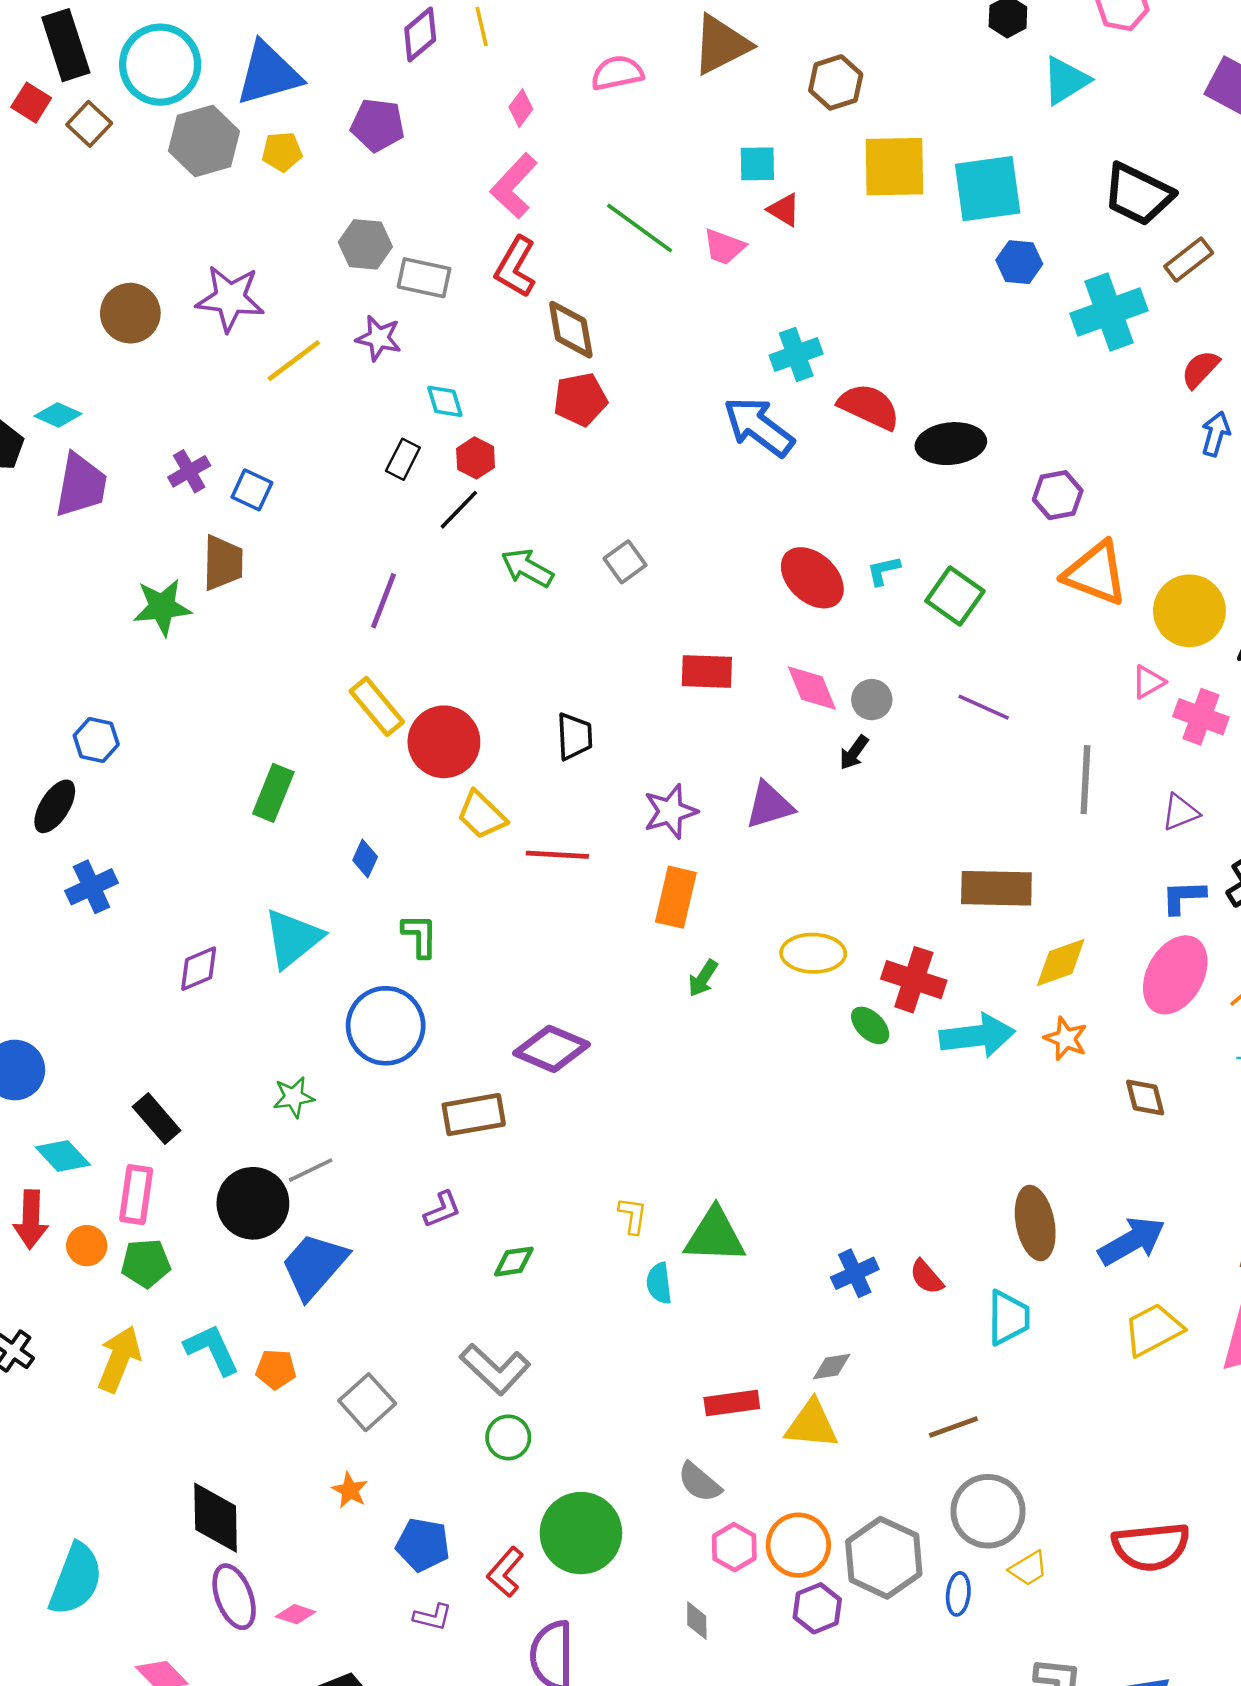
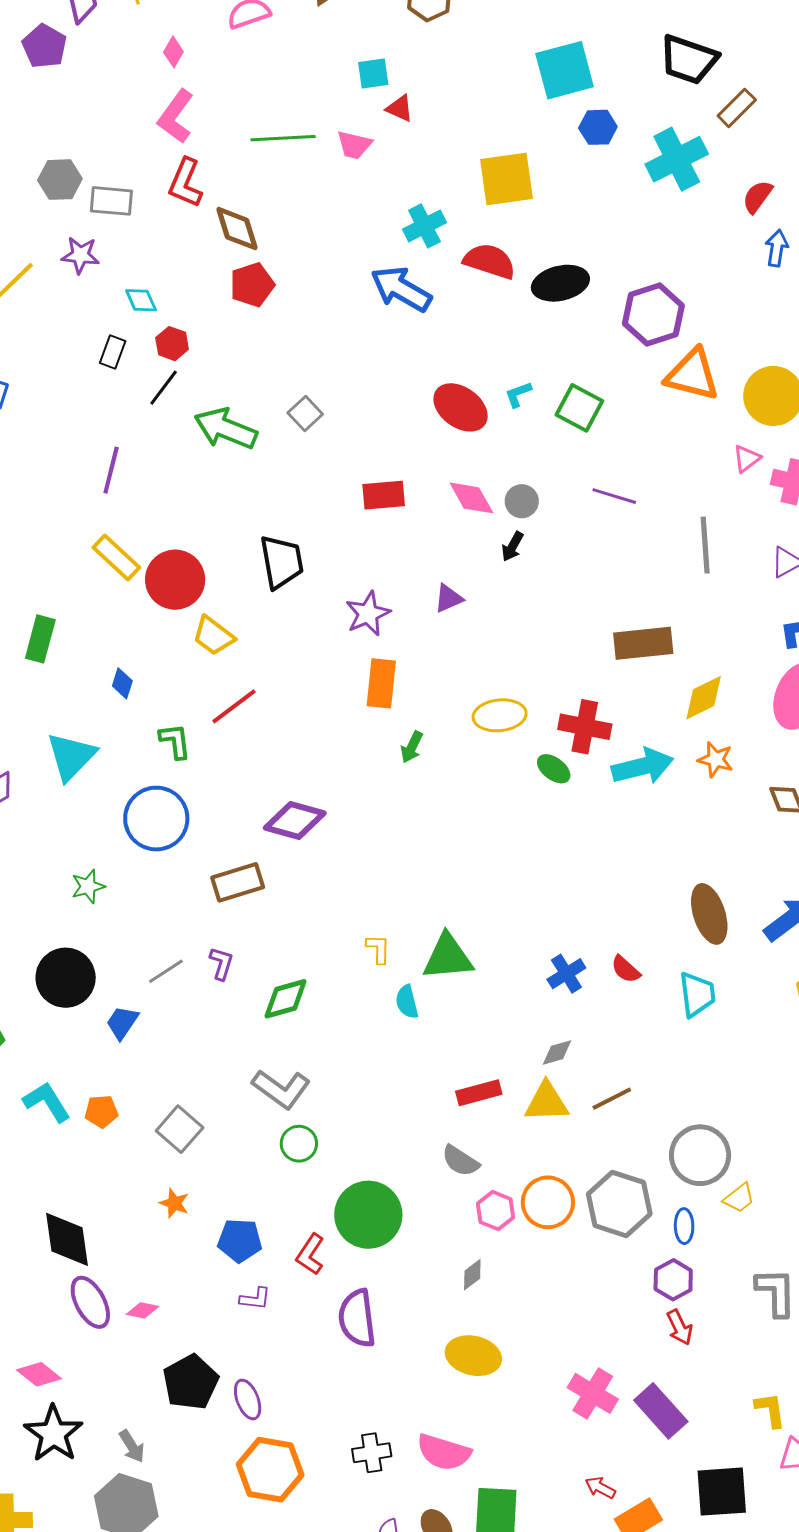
purple pentagon: (378, 125) -> (44, 46), moved, turned 30
yellow square: (894, 167) -> (507, 179), moved
green line: (640, 228) -> (283, 138), turned -32
purple hexagon: (1058, 495) -> (653, 315), size x1.5
green arrow: (527, 568) -> (226, 429), size x1.4
black trapezoid: (574, 736) -> (282, 562), size x1.4
purple triangle: (769, 805) -> (449, 598), size x0.7
red line: (557, 855) -> (234, 706), moved, turned -33
gray line: (311, 1170) -> (166, 971), moved
purple L-shape: (442, 1209) -> (221, 963), turned -44
green diamond: (514, 1262) -> (286, 999), size x1.4
blue trapezoid: (314, 1266) -> (122, 1023), size x0.6
brown line: (953, 1427) -> (612, 1099), moved
purple hexagon: (817, 1608) -> (673, 1280), moved
gray diamond: (697, 1620) -> (472, 1275), turned 60

